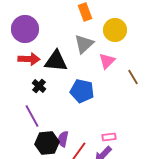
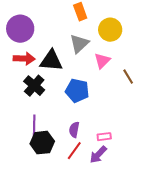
black cross: (39, 86) -> (34, 86), size x1.5
purple line: (32, 116) -> (34, 127), moved, turned 30
purple semicircle: (63, 139) -> (74, 130), moved

